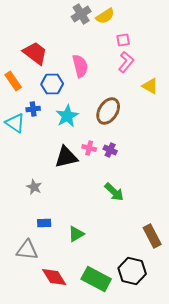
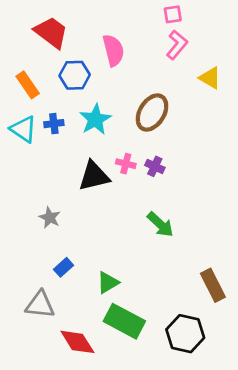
orange rectangle: (13, 81) -> (28, 85), moved
blue cross: (33, 109) -> (54, 124), moved
blue rectangle: (44, 223) -> (64, 267), turned -40
green rectangle: (96, 279) -> (124, 321), moved

